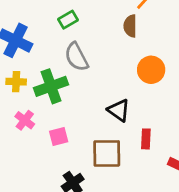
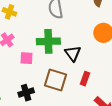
green cross: (51, 86) -> (48, 41), moved

